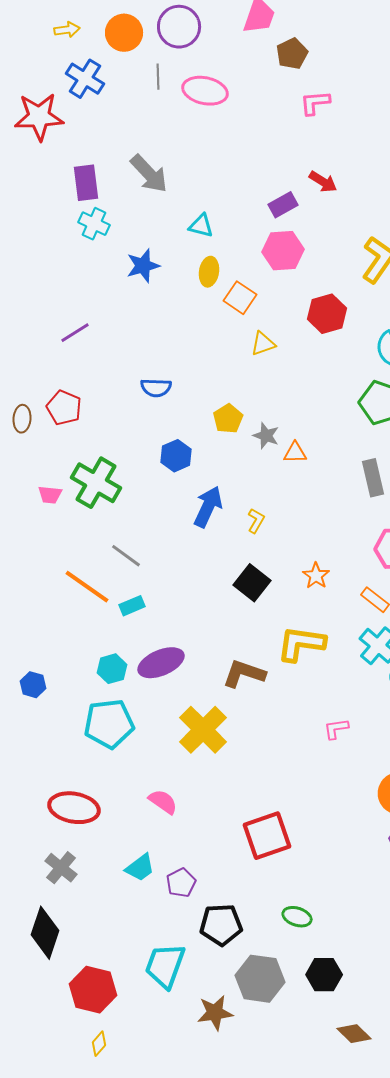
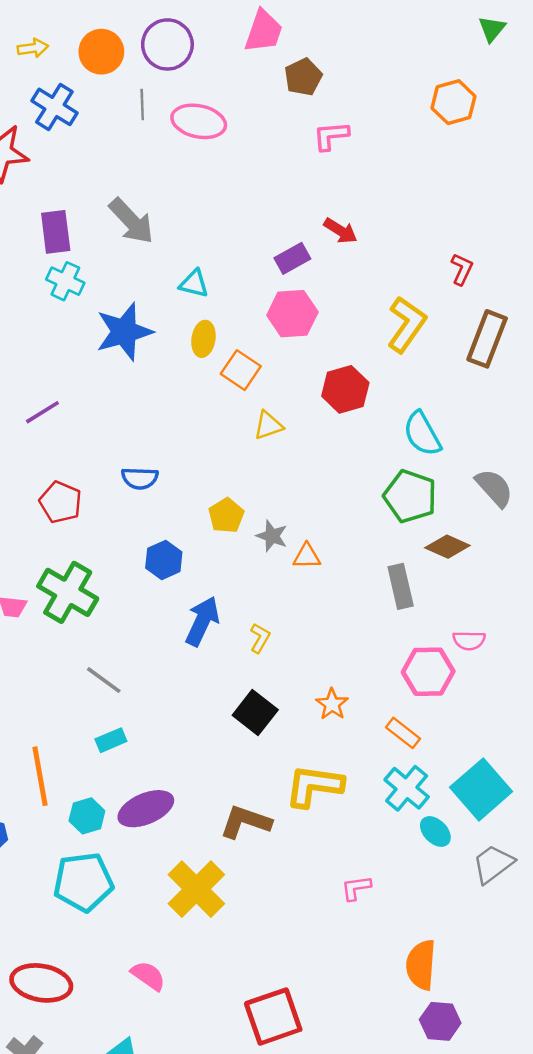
blue star: (143, 266) -> (124, 332), size x1.4
red pentagon: (64, 408) -> (60, 502), moved
orange line: (87, 587) -> (40, 776), moved, turned 45

